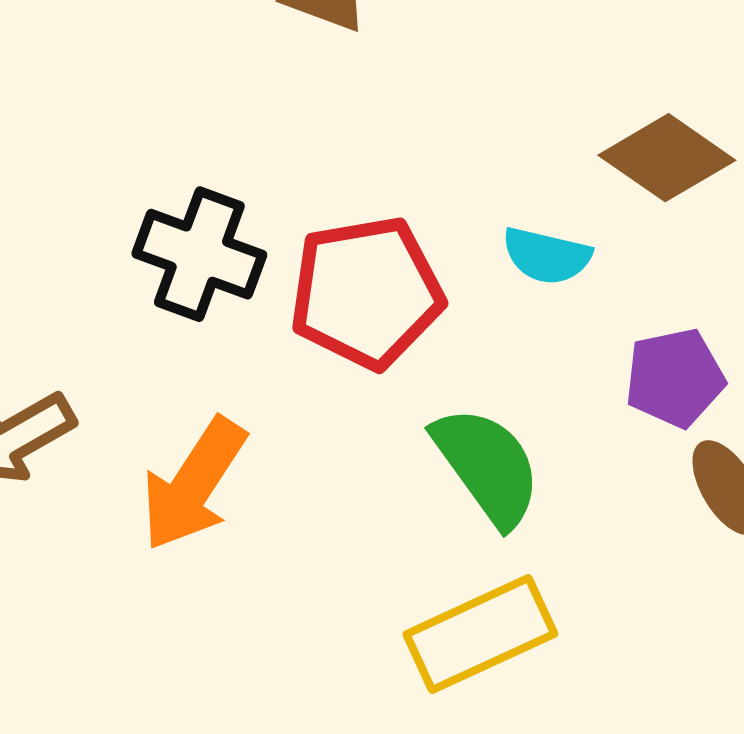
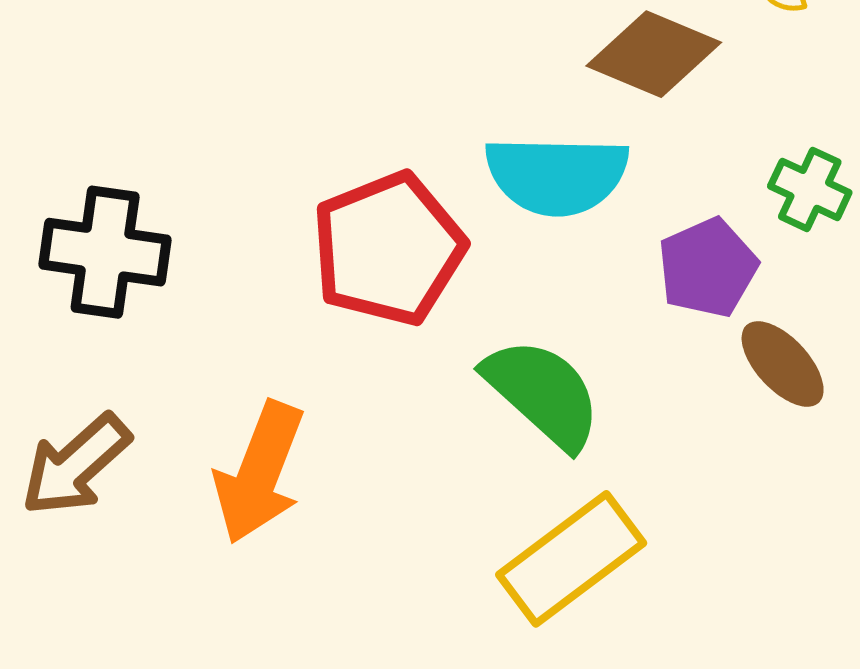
black cross: (199, 254) -> (105, 252), moved
cyan semicircle: (547, 256) -> (557, 175), size x1.6

